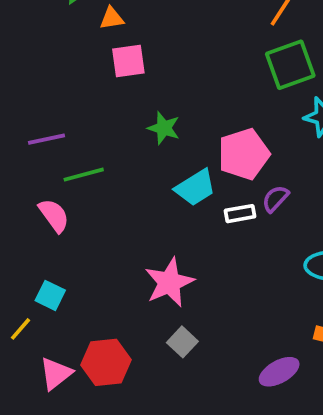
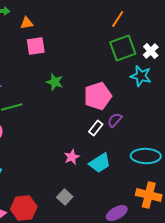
cyan trapezoid: (195, 188) -> (100, 163), moved
white rectangle: (240, 214) -> (96, 128), turned -42
pink star: (169, 282) -> (72, 157), moved, size x0.6

